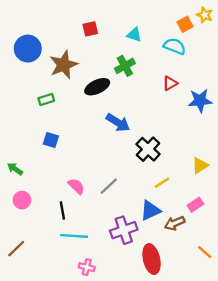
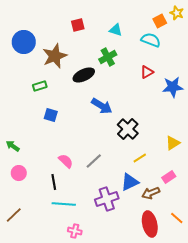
blue square: (51, 140) -> (51, 115), moved
red ellipse: (152, 259) -> (150, 224), moved

